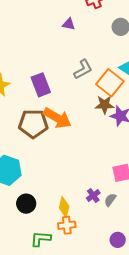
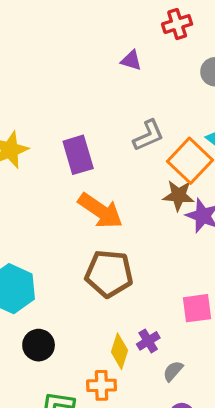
brown pentagon: (33, 124) -> (109, 274), moved
gray semicircle: (110, 200) -> (173, 371), moved
yellow diamond: (64, 207) -> (119, 351), moved

